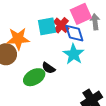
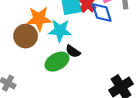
cyan star: (74, 54) -> (60, 31), moved, turned -30

